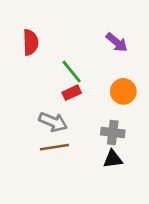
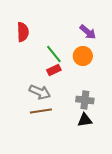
orange circle: (123, 91) -> (83, 56), moved

